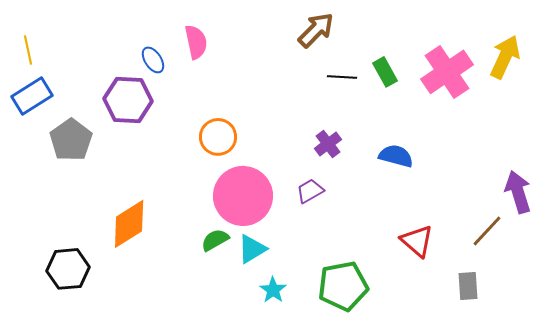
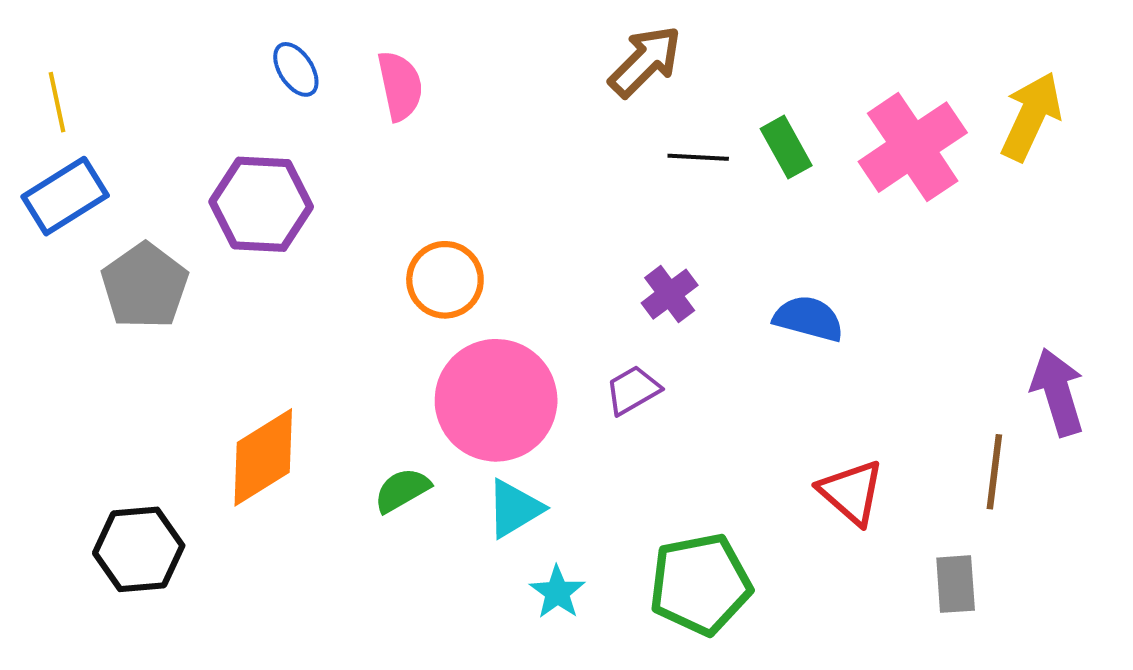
blue ellipse: (153, 60) -> (296, 69), moved
brown line: (487, 231) -> (994, 472), turned -36
green semicircle: (215, 240) -> (402, 490), moved

